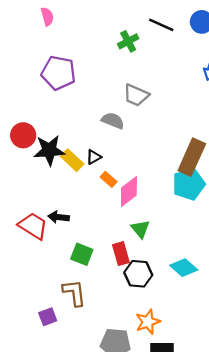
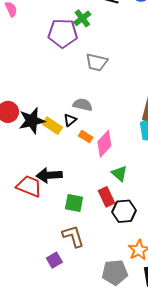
purple pentagon: (58, 73) -> (63, 33), moved
gray semicircle: (113, 121) -> (83, 105), moved
black arrow: (59, 217) -> (49, 175), size x1.4

